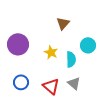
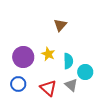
purple circle: (18, 44) -> (23, 57), moved
cyan circle: (88, 45) -> (85, 72), moved

